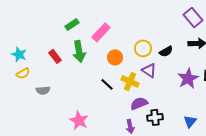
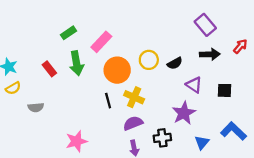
orange circle: (115, 57) -> (117, 70), size x1.5
purple triangle: (149, 70) -> (194, 85), moved
purple star: (188, 78) -> (184, 113), moved
black line: (107, 84) -> (108, 101), turned 32
purple semicircle: (139, 103) -> (133, 123), moved
pink star: (79, 120) -> (76, 141), turned 30

